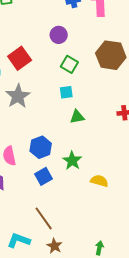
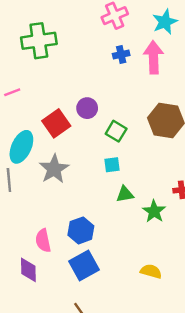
purple circle: (59, 35) -> (87, 108), moved
green star: (72, 161) -> (154, 211), moved
blue square: (43, 176) -> (84, 265), size x1.4

